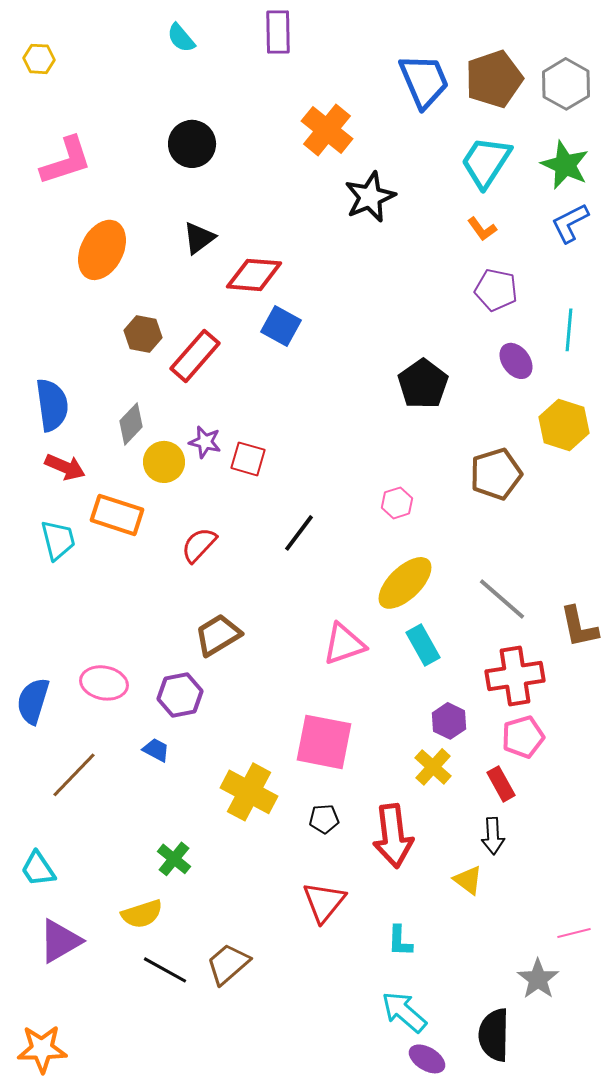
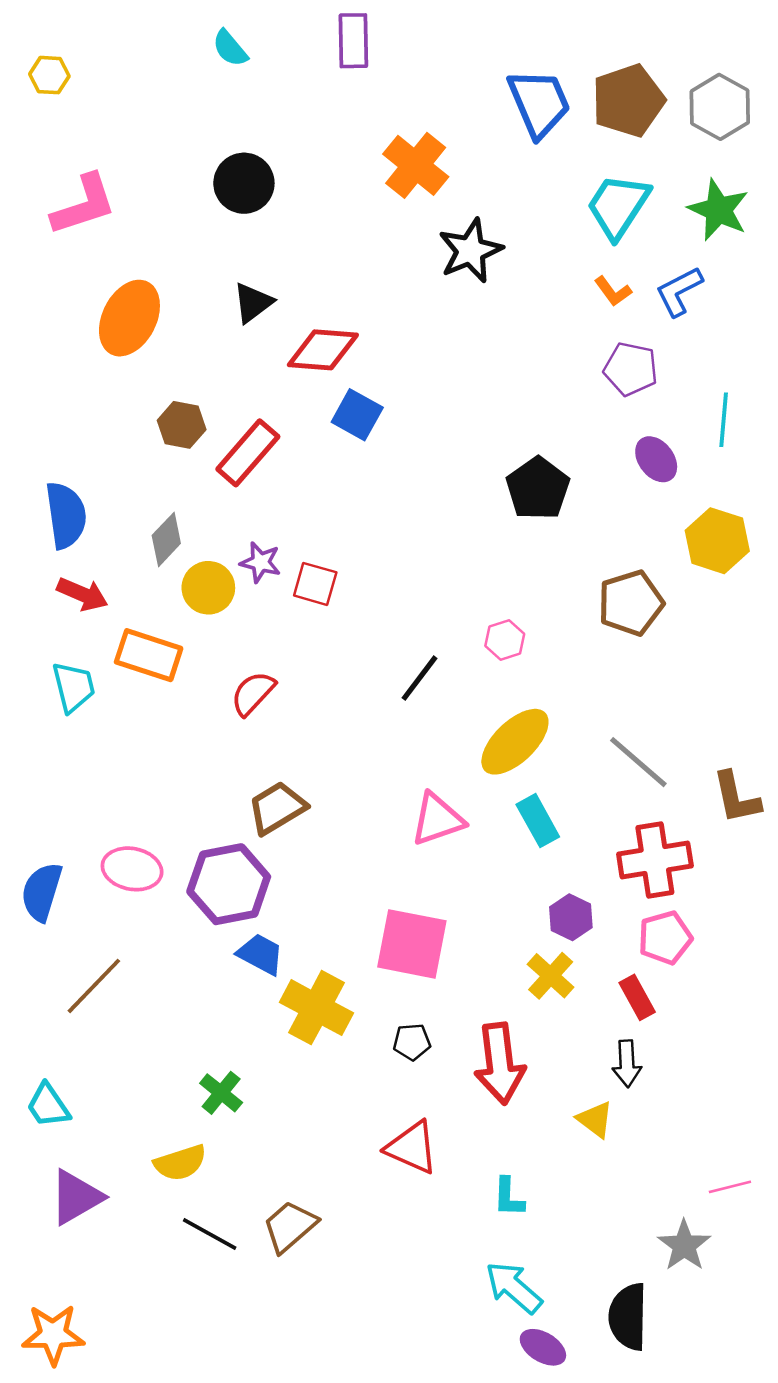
blue L-shape: (570, 223) -> (679, 291), moved
black line: (299, 533) -> (420, 678), moved
purple hexagon: (180, 695) -> (229, 884), size x1.4
blue trapezoid: (156, 750) -> (261, 954), moved, size x1.4
red triangle: (324, 902) -> (412, 1148), turned -45

